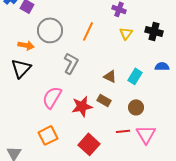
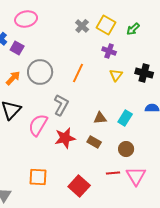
orange arrow: (26, 45) -> (13, 78), moved, turned -56
brown triangle: (110, 76) -> (100, 118), turned -32
pink semicircle: (52, 97) -> (38, 125), moved
red star: (82, 106) -> (65, 138), moved
orange square: (48, 135) -> (38, 177), turned 30

